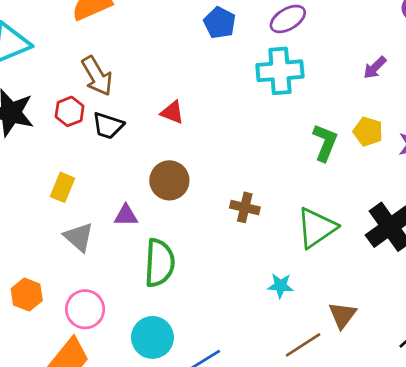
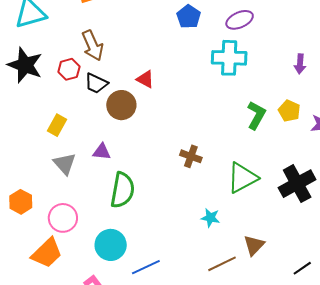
purple arrow: (375, 68) -> (300, 64), turned -48
brown circle: (169, 180) -> (121, 105), moved

